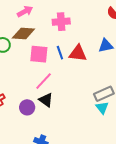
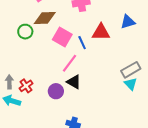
blue line: (60, 53) -> (82, 43), moved
pink square: (39, 54) -> (62, 37), turned 30

